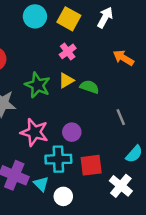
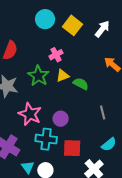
pink cross: (68, 51) -> (56, 55), moved
cyan triangle: (41, 184) -> (28, 167), moved

